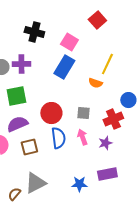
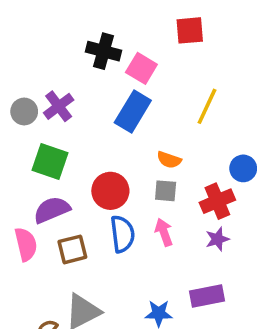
red square: (97, 20) -> (190, 30), turned 36
black cross: (34, 32) -> (103, 51), moved
purple cross: (21, 64) -> (59, 106), turned -36
orange semicircle: (95, 83) -> (169, 160), moved
green square: (16, 96) -> (50, 161), turned 30
purple star: (105, 143) -> (217, 239), moved

